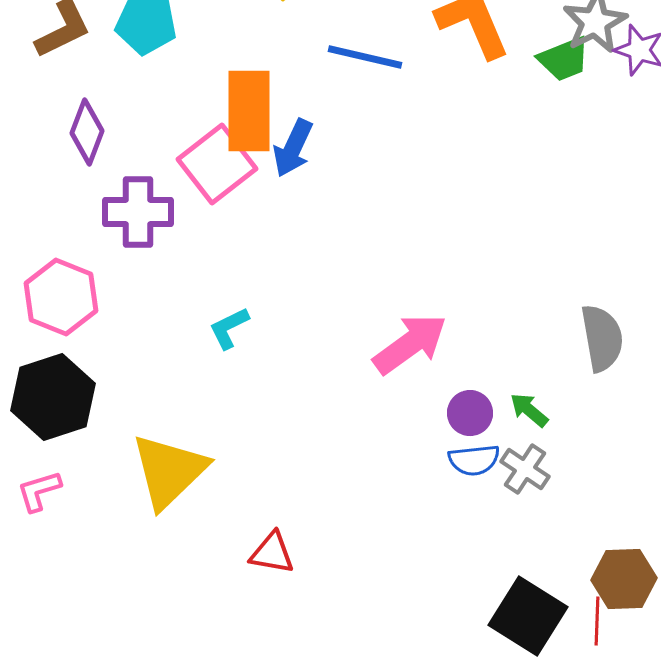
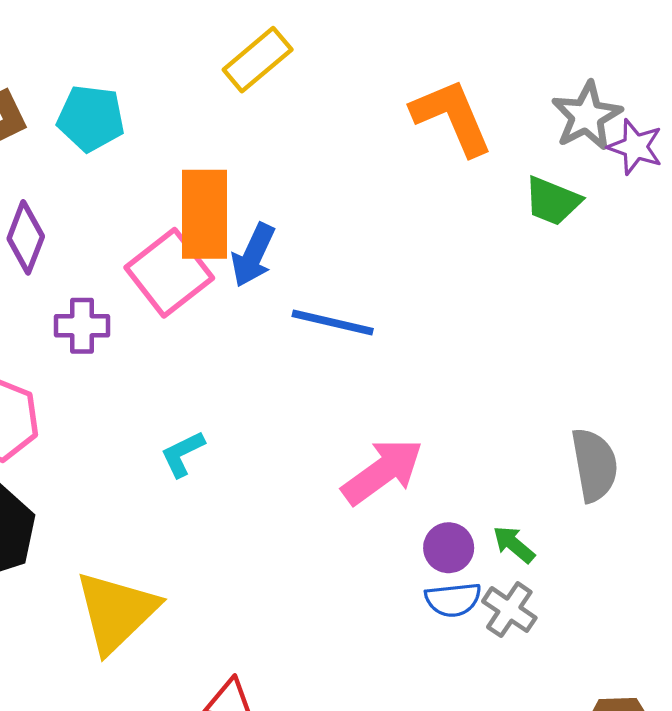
blue line: (365, 57) -> (333, 322), moved
green trapezoid: (564, 59) -> (552, 201), moved, turned 44
purple cross: (138, 212) -> (82, 326), size x0.7

